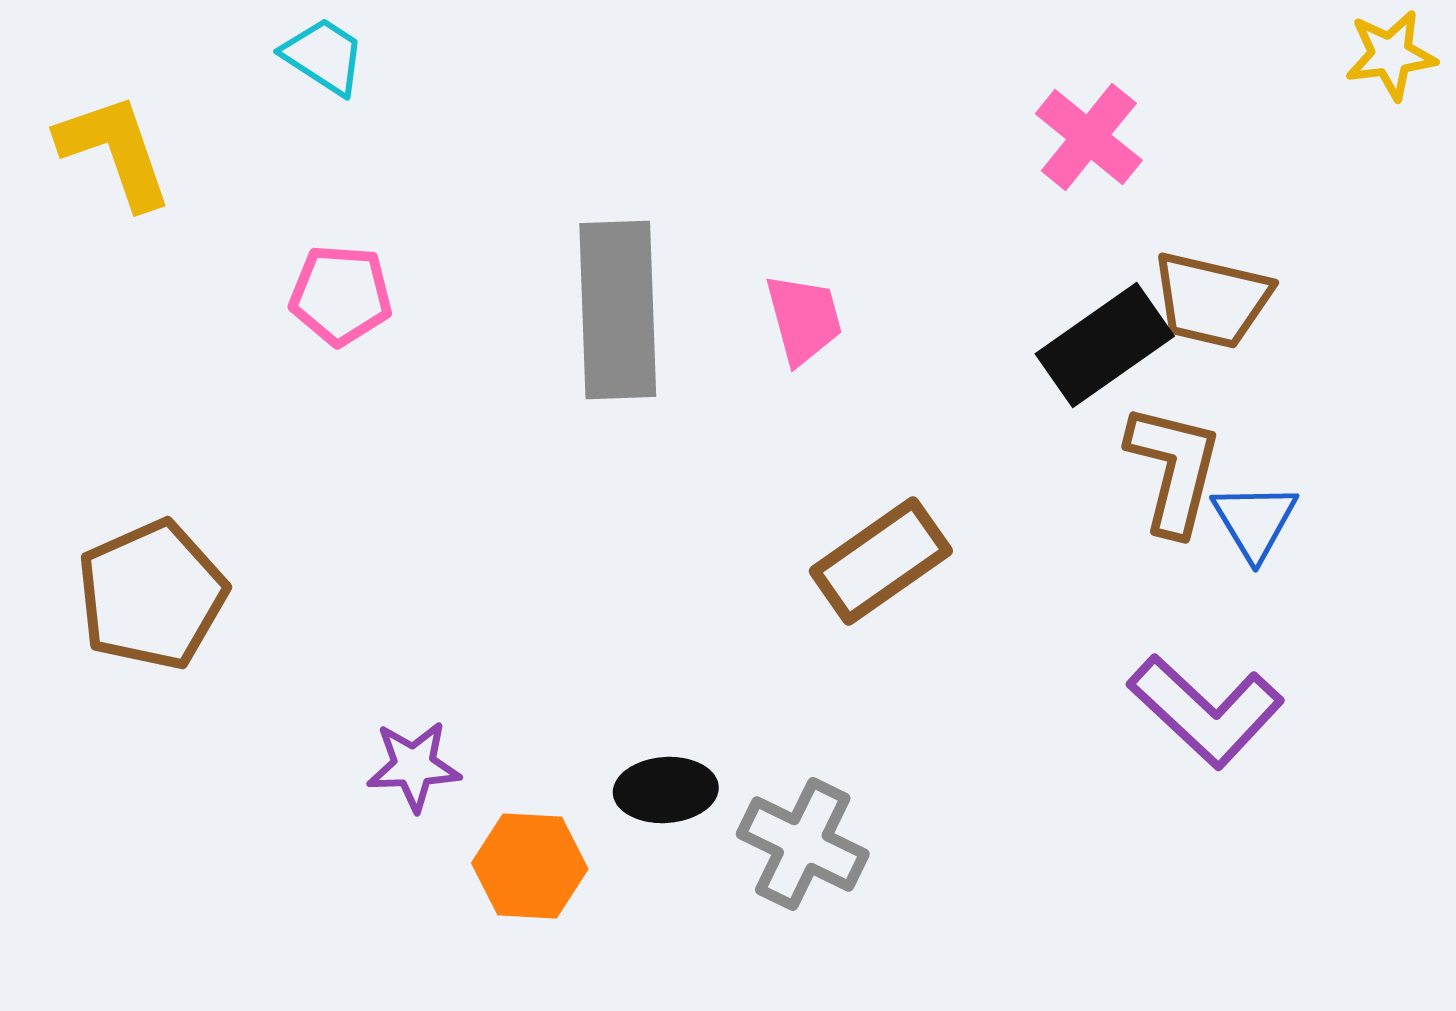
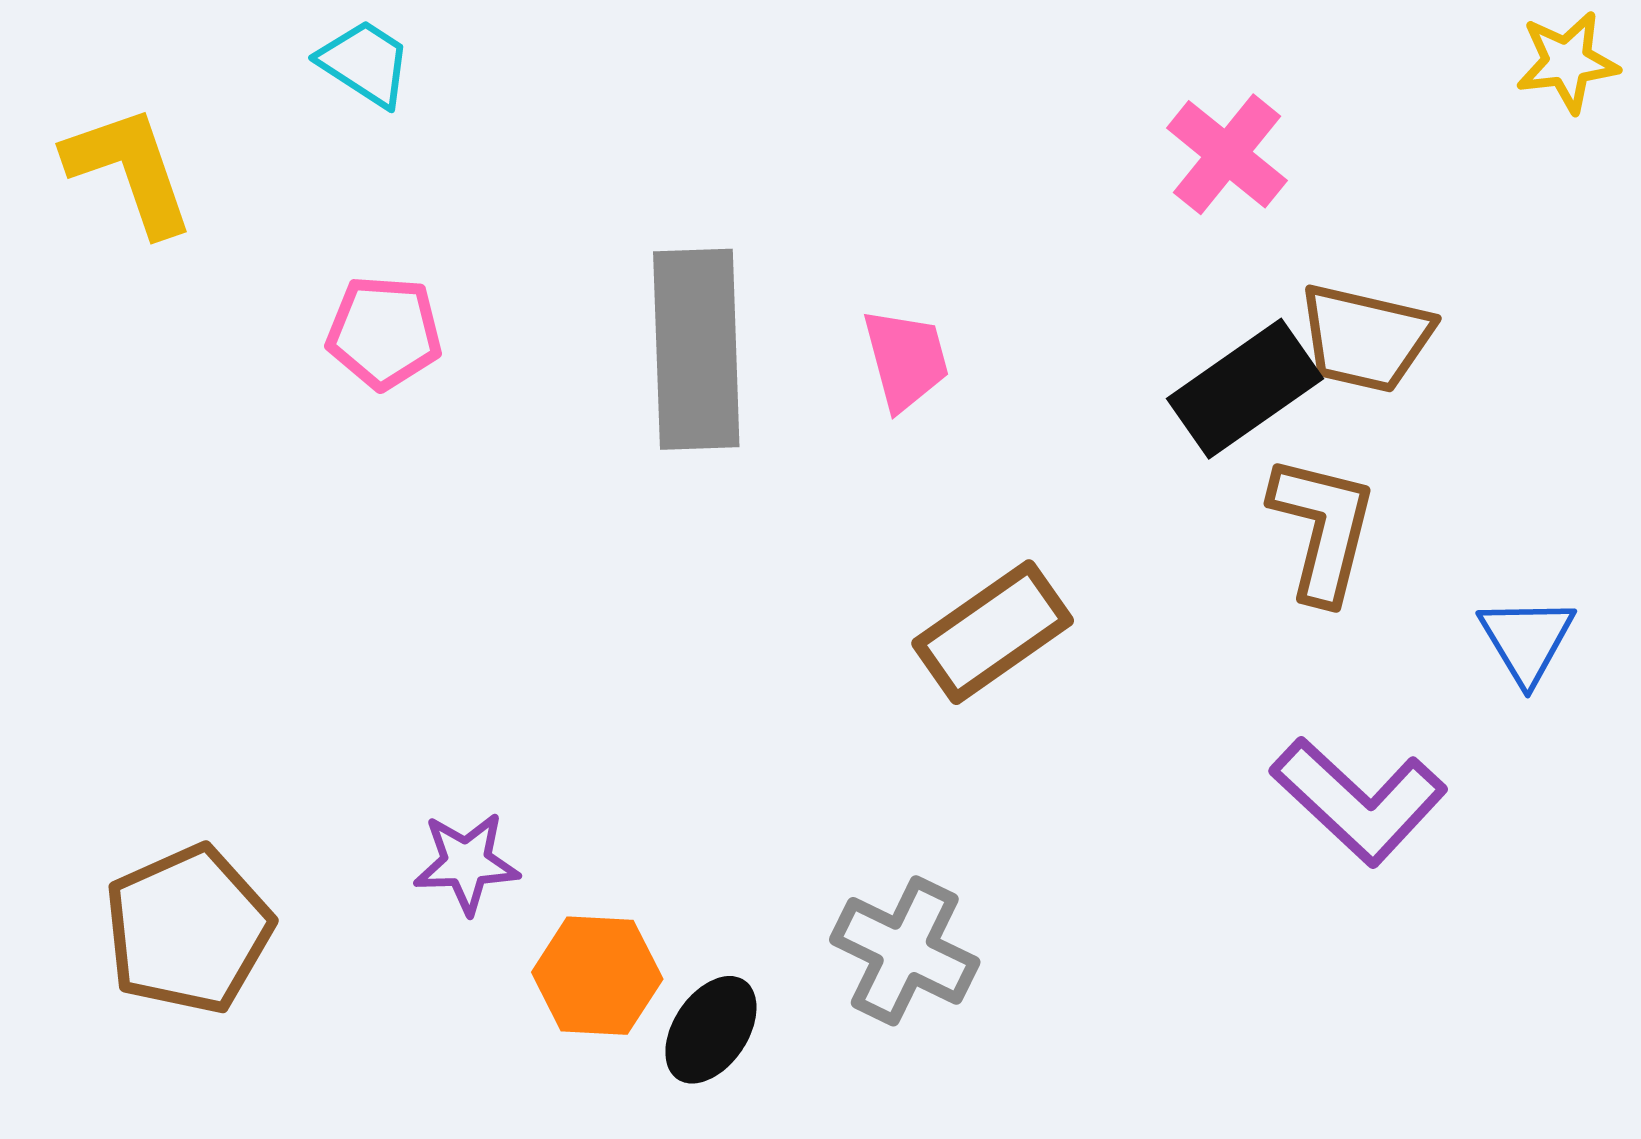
blue triangle: (1255, 521) -> (1527, 640), moved
brown pentagon: (152, 595) -> (188, 929), moved
black ellipse: (666, 790) -> (711, 1030), moved, turned -52

